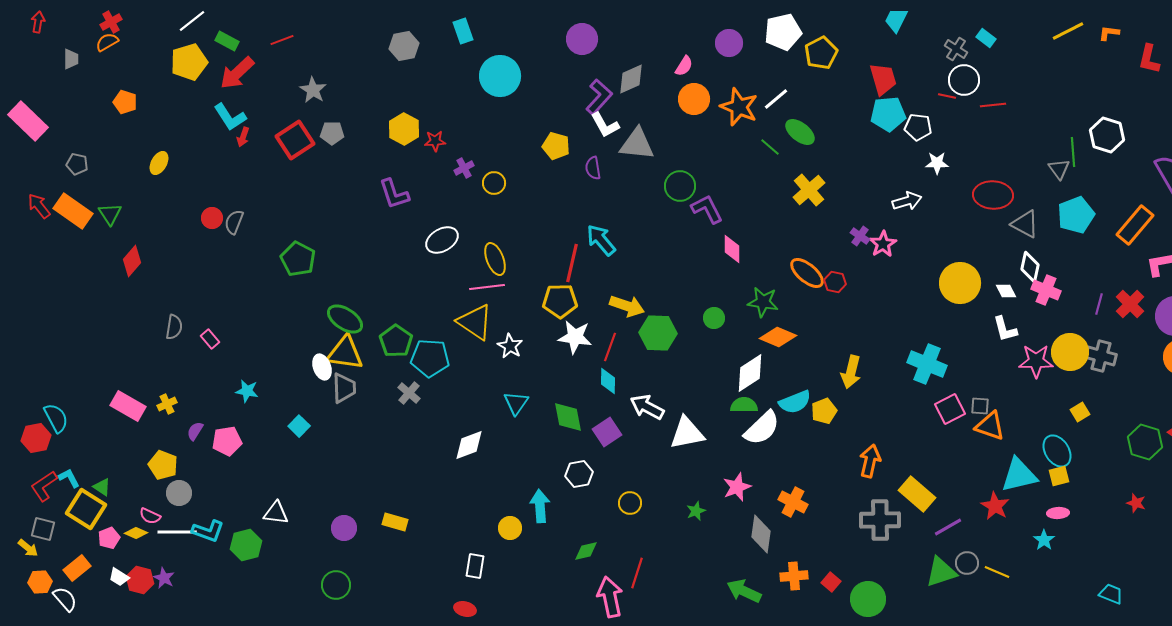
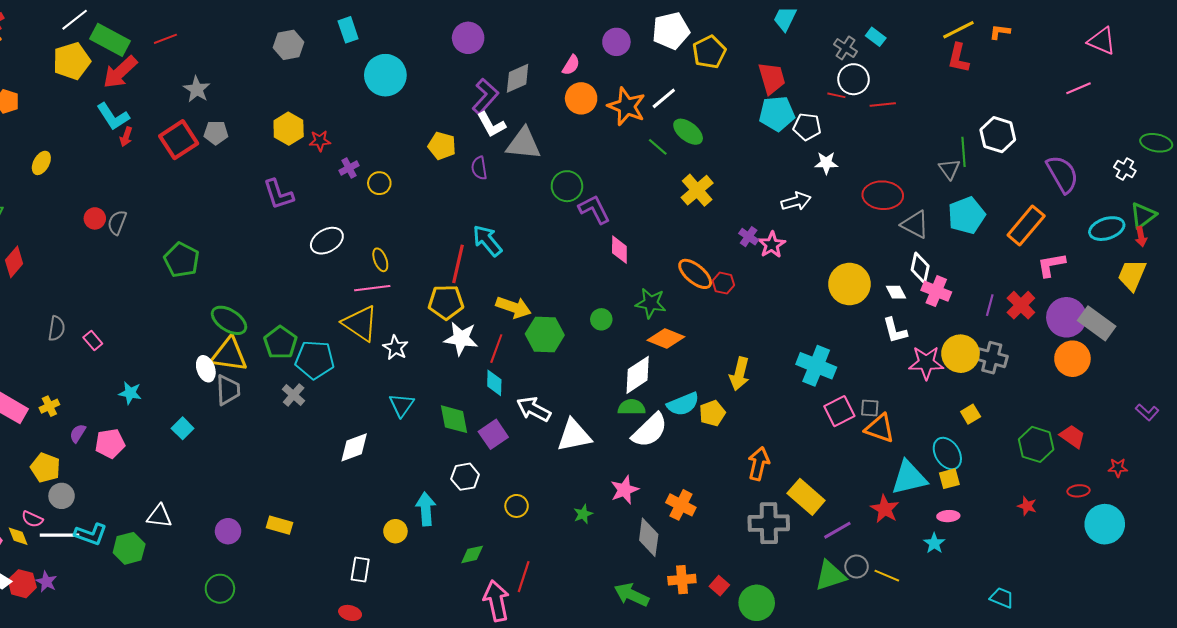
green rectangle: (227, 41) -> (110, 40), size x1.6
red L-shape: (1149, 59) -> (958, 58), moved
yellow ellipse: (495, 259) -> (380, 260), size x0.7
yellow diamond: (136, 533) -> (18, 536), turned 45

